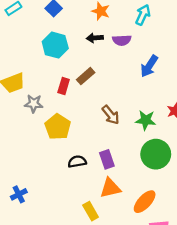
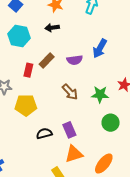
purple semicircle: (122, 40) -> (75, 60), moved
yellow pentagon: (58, 127) -> (26, 105), turned -30
green circle: (156, 154) -> (111, 123), size x0.7

